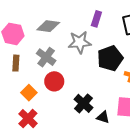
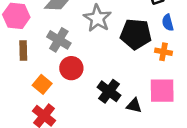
gray star: (80, 42) -> (97, 18), turned -30
black pentagon: (110, 58) -> (136, 34), turned 30

